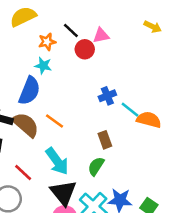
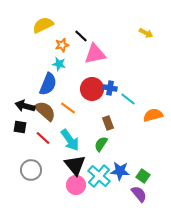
pink triangle: (101, 35) -> (95, 54), moved, size x1.6
red circle: (85, 49) -> (92, 89), moved, size x1.5
blue cross: (107, 96) -> (110, 88), turned 32
orange semicircle: (149, 120) -> (153, 115), moved, turned -30
red line: (23, 173) -> (43, 138), moved

